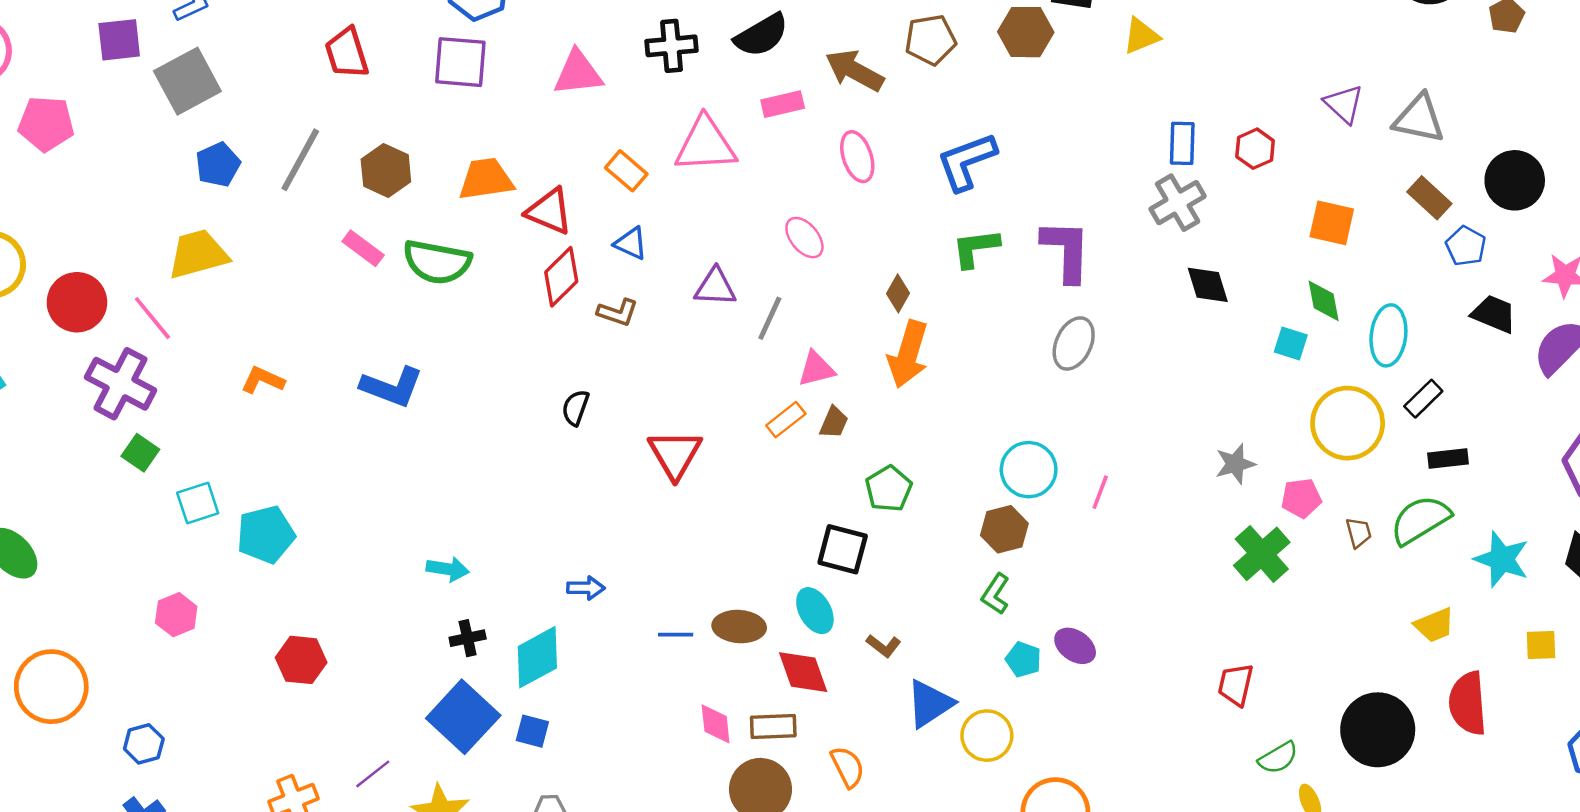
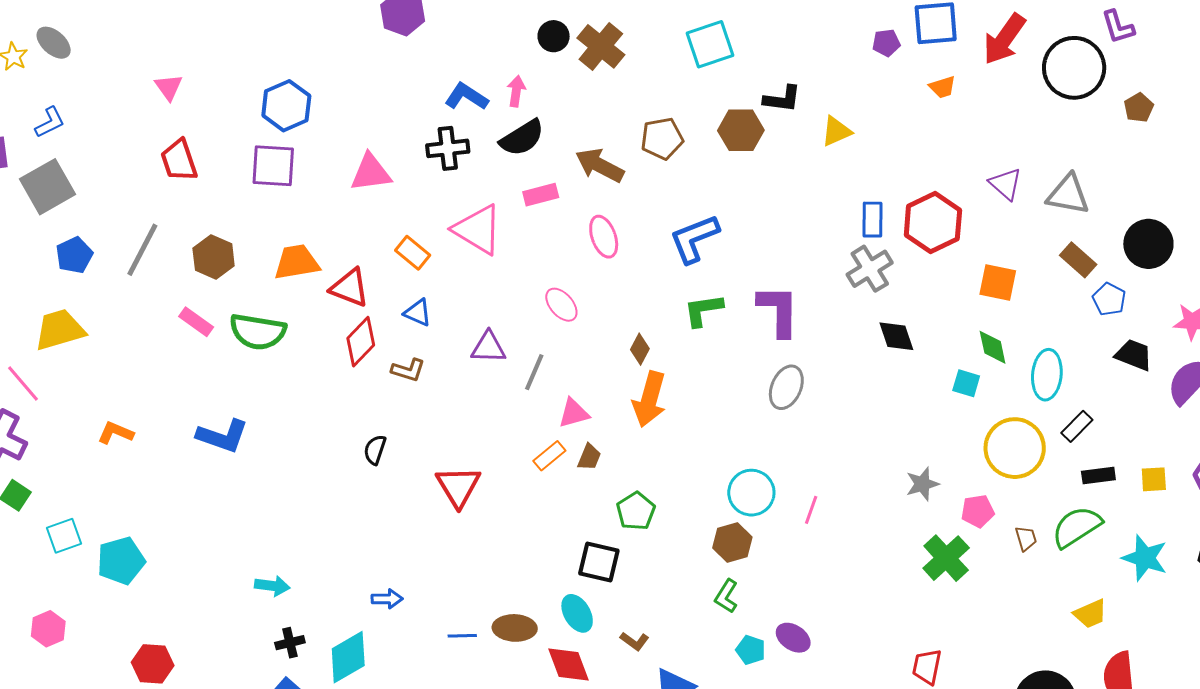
pink triangle: (705, 145) -> (478, 230), turned 36
red hexagon: (1255, 149) -> (933, 223), size x1.8
yellow square: (1541, 645) -> (1154, 479), moved

